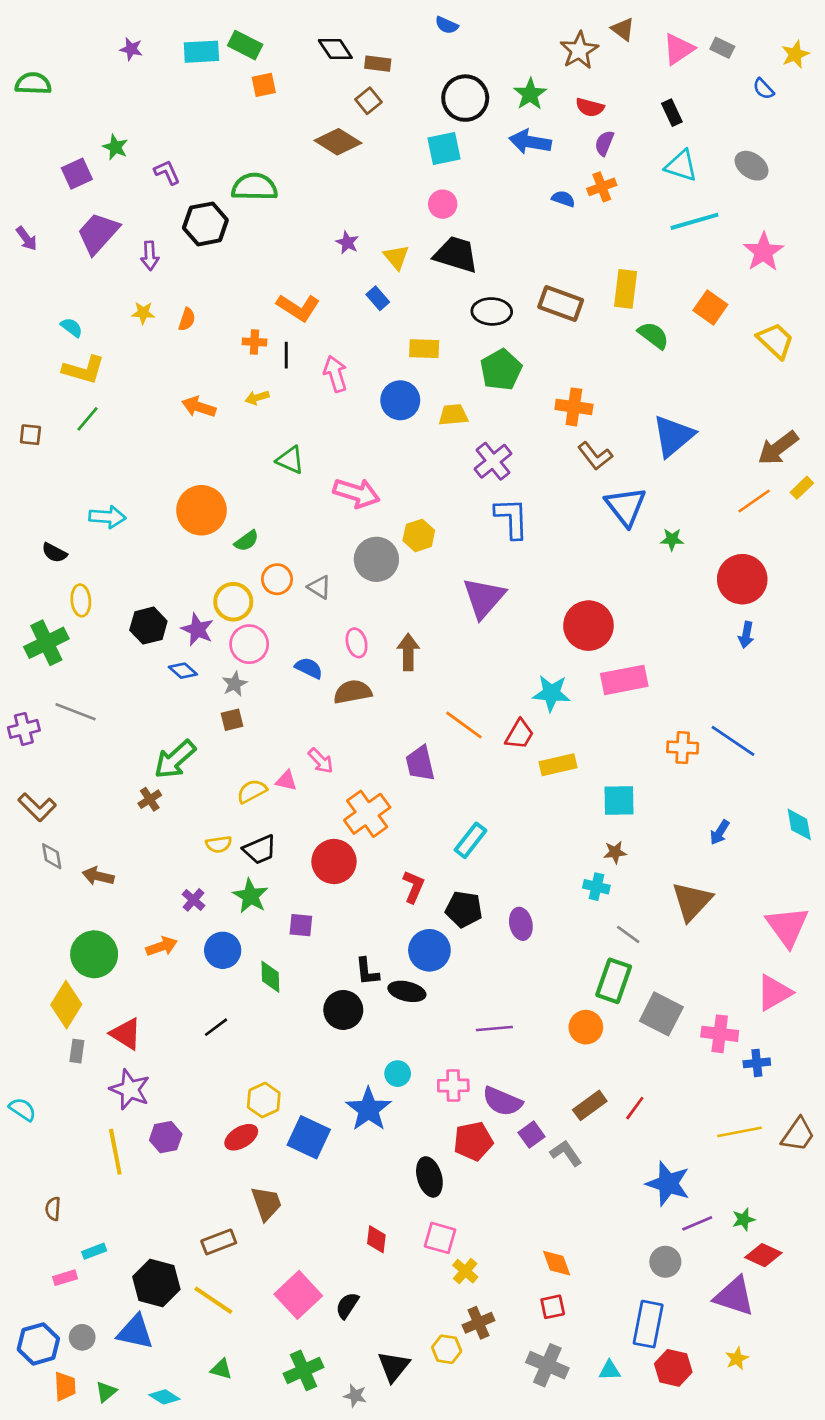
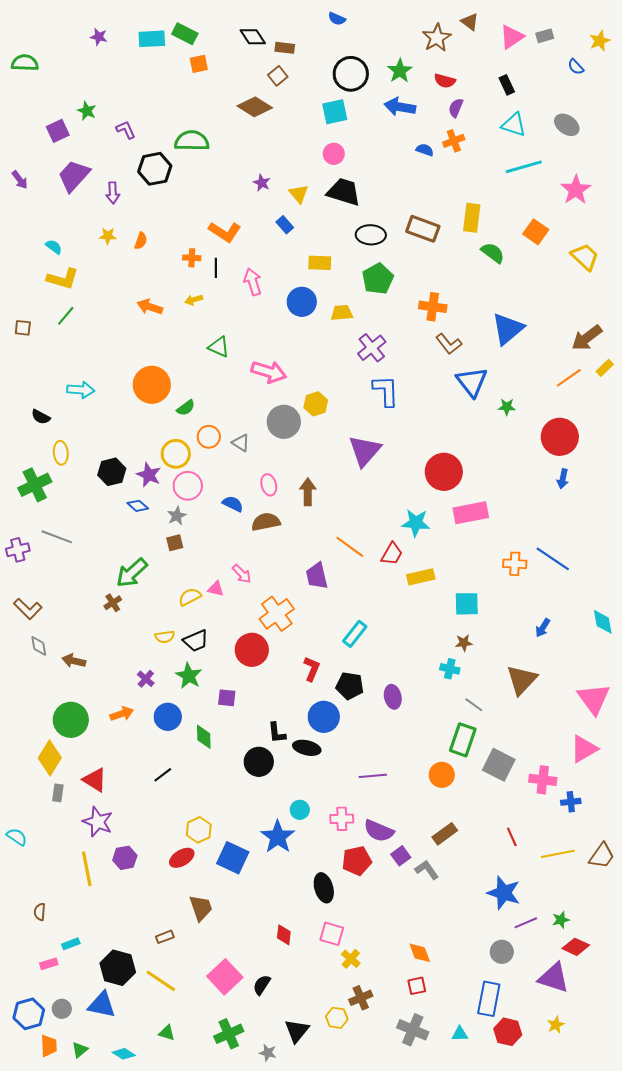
gray rectangle: (722, 48) -> (545, 36), turned -42
red line: (635, 1108) -> (512, 837), moved, turned -60
brown rectangle: (219, 1242) -> (165, 937), size x0.7

